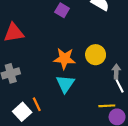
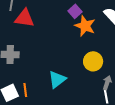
orange star: (64, 59) -> (85, 26), moved

